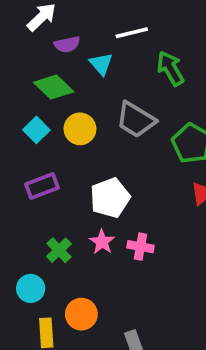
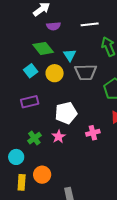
cyan triangle: (101, 64) -> (70, 55), moved
gray trapezoid: (136, 120) -> (86, 72), turned -40
pink cross: (140, 247) -> (93, 133), moved, turned -32

